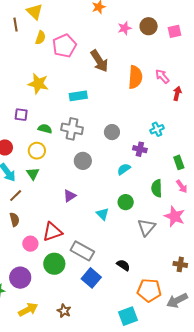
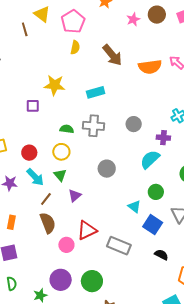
yellow semicircle: (40, 38) -> (75, 47), moved
pink pentagon: (64, 46) -> (73, 22), moved
orange semicircle: (135, 77) -> (150, 67), turned 85
purple square: (21, 115) -> (33, 106), moved
gray circle: (83, 161) -> (107, 169), moved
cyan semicircle: (124, 169) -> (150, 159), size x1.5
purple triangle: (70, 196) -> (75, 196), moved
brown semicircle: (15, 220) -> (48, 223), size x1.5
green circle: (54, 264) -> (92, 281), moved
blue square: (91, 278) -> (153, 225), moved

